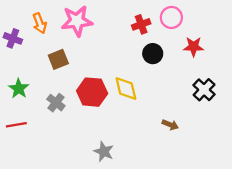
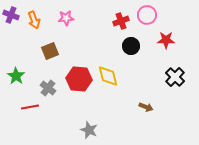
pink star: (77, 21) -> (66, 18), size x0.6
purple cross: (13, 38) -> (11, 15), moved
red line: (16, 125) -> (30, 107), moved

